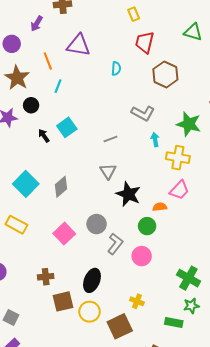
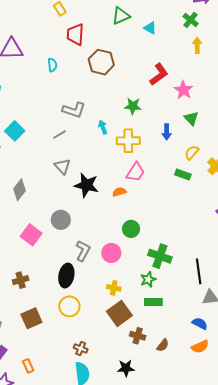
green triangle: (193, 32) -> (121, 16), turned -30
gray L-shape: (143, 113) -> (74, 110), moved
green star: (189, 124) -> (133, 106), size x0.7
green circle: (147, 226) -> (131, 229), moved
gray L-shape: (115, 244) -> (83, 251), moved
pink circle: (142, 256) -> (111, 253), moved
brown square: (63, 301) -> (31, 318), moved
green star: (191, 306) -> (148, 279), moved
brown square: (120, 326) -> (119, 313), moved

